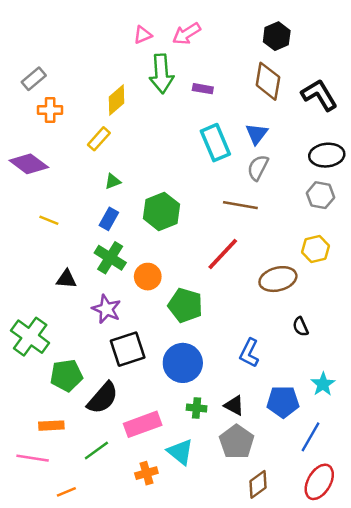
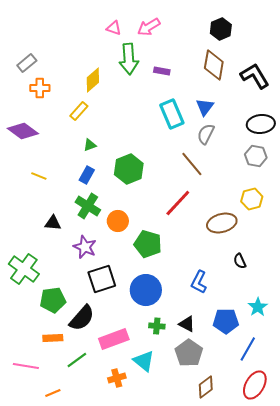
pink triangle: (143, 35) -> (114, 28), turned 42
brown line: (240, 205) -> (192, 164), turned 40
orange rectangle: (51, 426) -> (53, 338), moved

